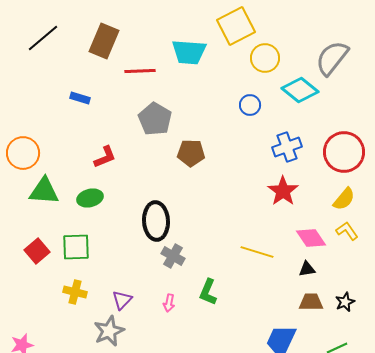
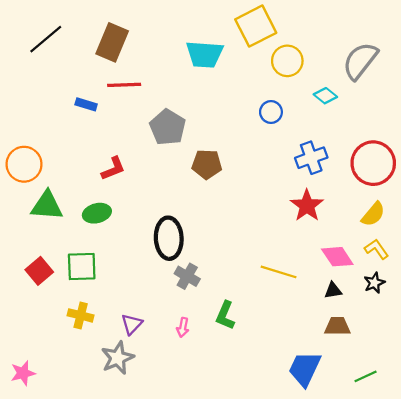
red line: (140, 71) -> (124, 85), moved
cyan diamond: (300, 90) -> (325, 96), size x0.6
black star: (345, 302) -> (374, 283), moved

